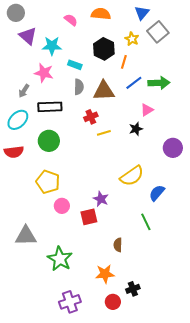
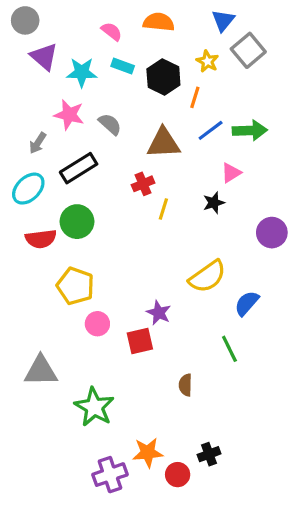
cyan rectangle: (75, 65) -> (123, 66), moved
gray semicircle: (79, 87) -> (110, 124), moved, turned -49
black rectangle: (50, 107) -> (79, 168), turned -30
yellow line: (104, 133) -> (163, 209), turned -56
red semicircle: (14, 152) -> (41, 239), moved
orange star: (105, 274) -> (148, 453), moved

